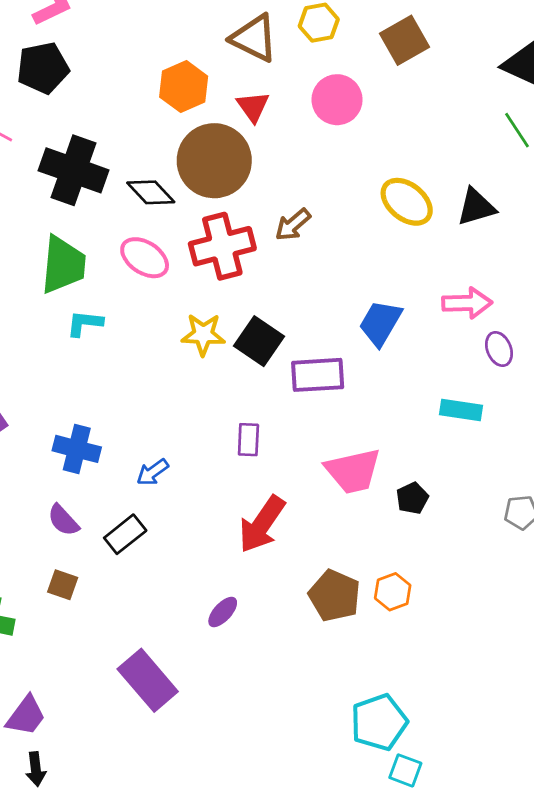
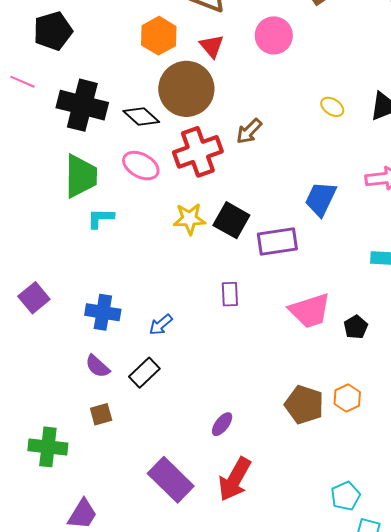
yellow ellipse: (407, 202) -> (332, 107), size x0.6
red arrow: (262, 524) -> (235, 479), moved
brown square: (63, 585) -> (101, 414), turned -30
cyan pentagon: (379, 722) -> (346, 496), size x0.7

